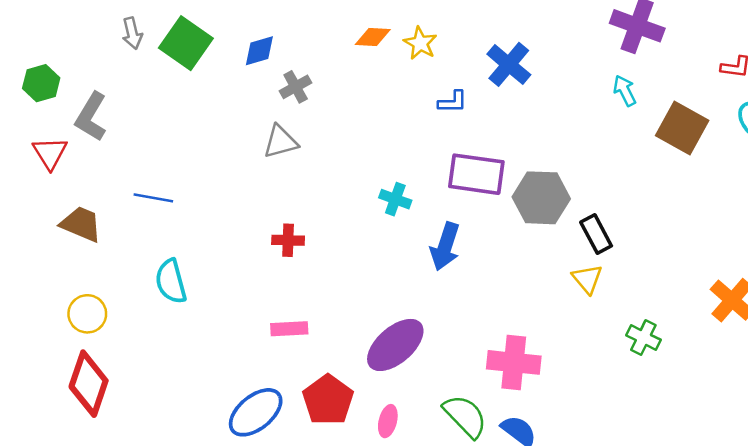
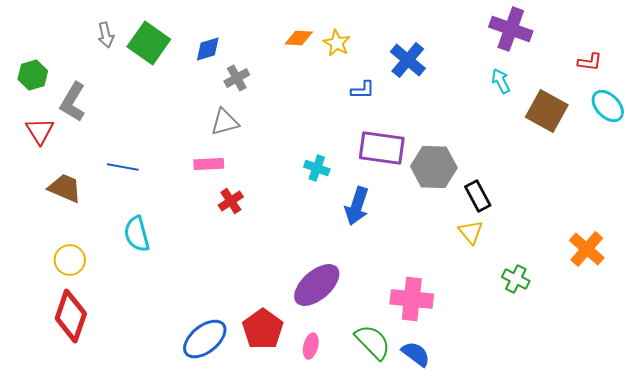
red cross: (288, 240) -> (231, 201), turned -35
pink rectangle: (289, 329) -> (209, 164), moved

